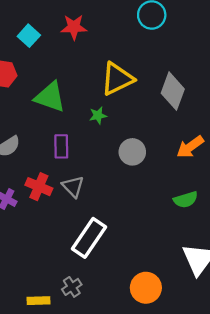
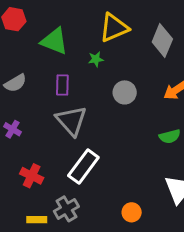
red cross: (39, 187) -> (32, 176), moved
gray triangle: (73, 187) -> (71, 121), size x1.6
gray cross: (72, 287) -> (66, 209), size x1.4
orange circle: (146, 288) -> (132, 212), size x0.7

